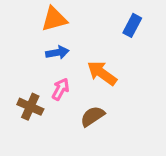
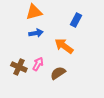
blue rectangle: (132, 25) -> (76, 20), moved
pink arrow: (61, 89) -> (38, 64), moved

